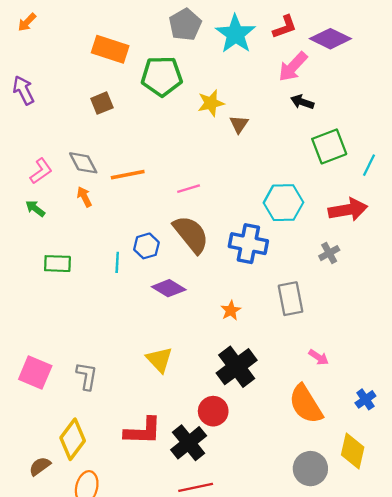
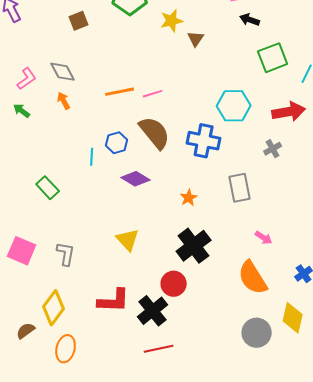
orange line: (128, 175) -> (120, 92), moved
green rectangle: (57, 264) -> (48, 188), moved, turned 45

